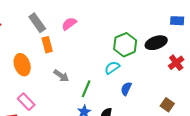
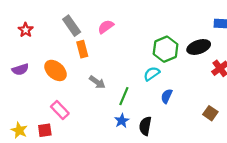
orange ellipse: (22, 65) -> (56, 70), turned -30

